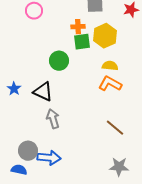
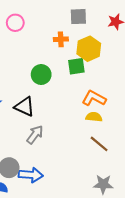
green square: (82, 42) -> (76, 66), moved
yellow semicircle: (110, 66) -> (94, 117), moved
gray arrow: (53, 119) -> (35, 135), turned 54

